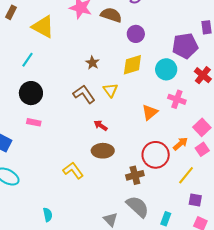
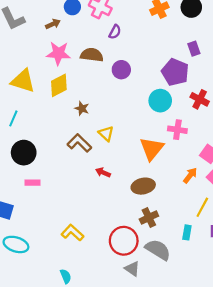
purple pentagon: (185, 46) -> (175, 72), turned -30
yellow diamond: (132, 65) -> (59, 85), moved
orange triangle: (150, 112) -> (152, 149), size x1.4
brown ellipse: (103, 151) -> (143, 186), moved
red circle: (156, 155) -> (124, 241), moved
yellow L-shape: (73, 171) -> (72, 233), moved
cyan rectangle: (166, 219) -> (187, 232), moved

